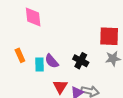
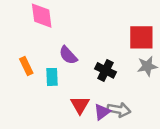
purple semicircle: (52, 61) -> (68, 55), moved

